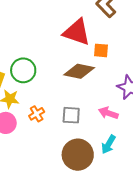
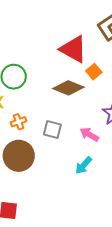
orange square: (101, 50) -> (94, 72), turned 35
brown circle: (78, 155) -> (19, 156), moved

